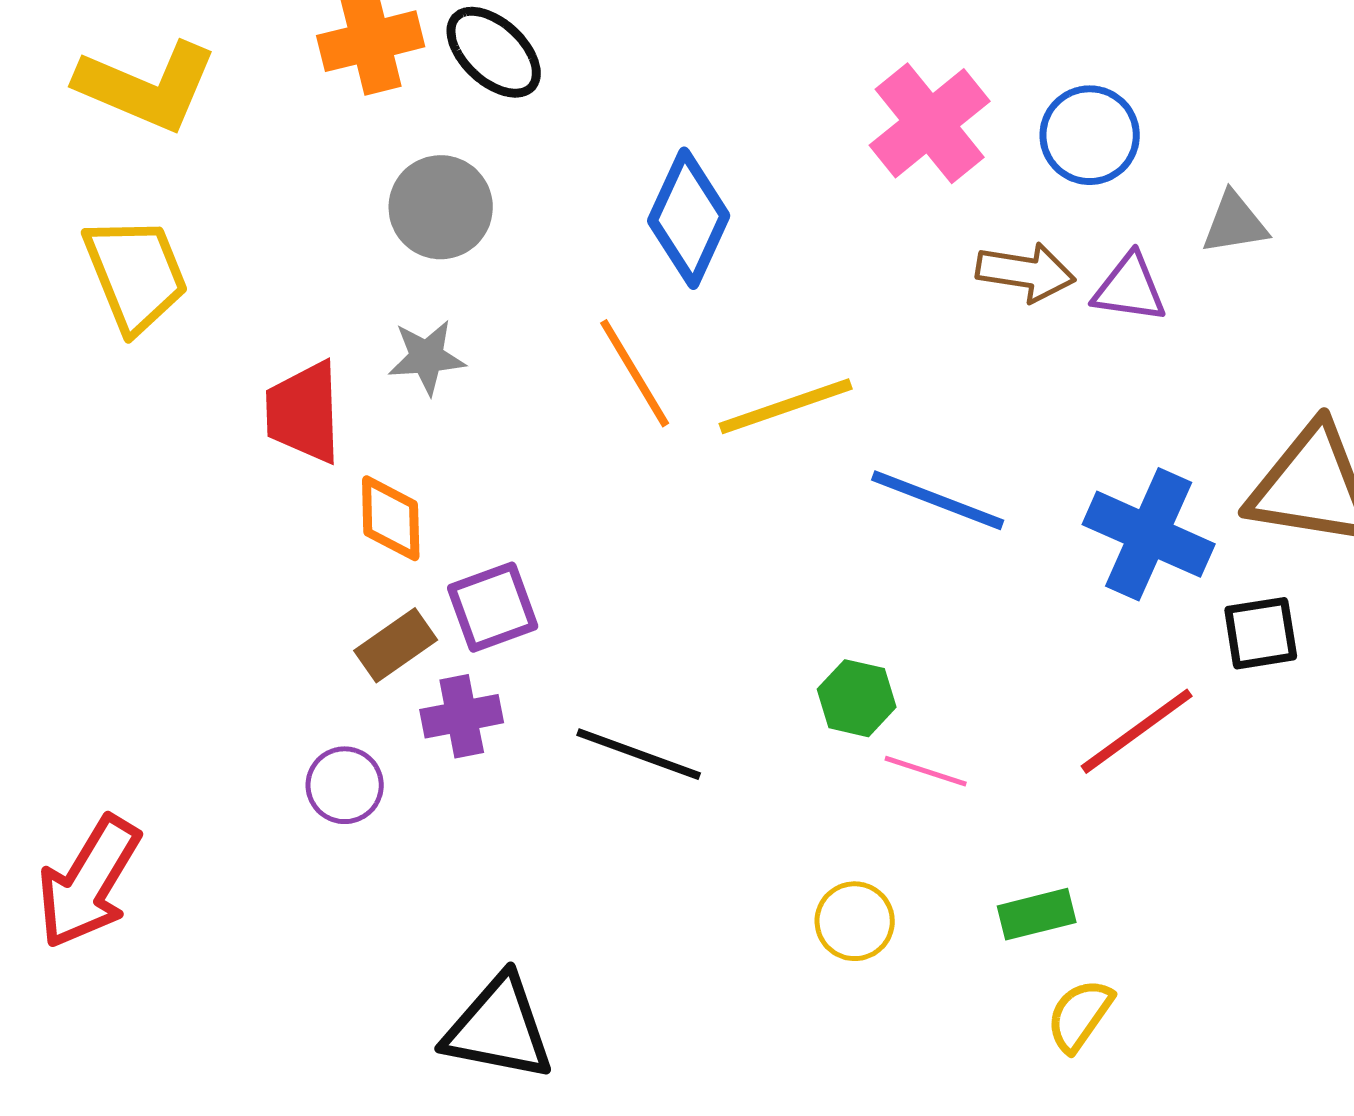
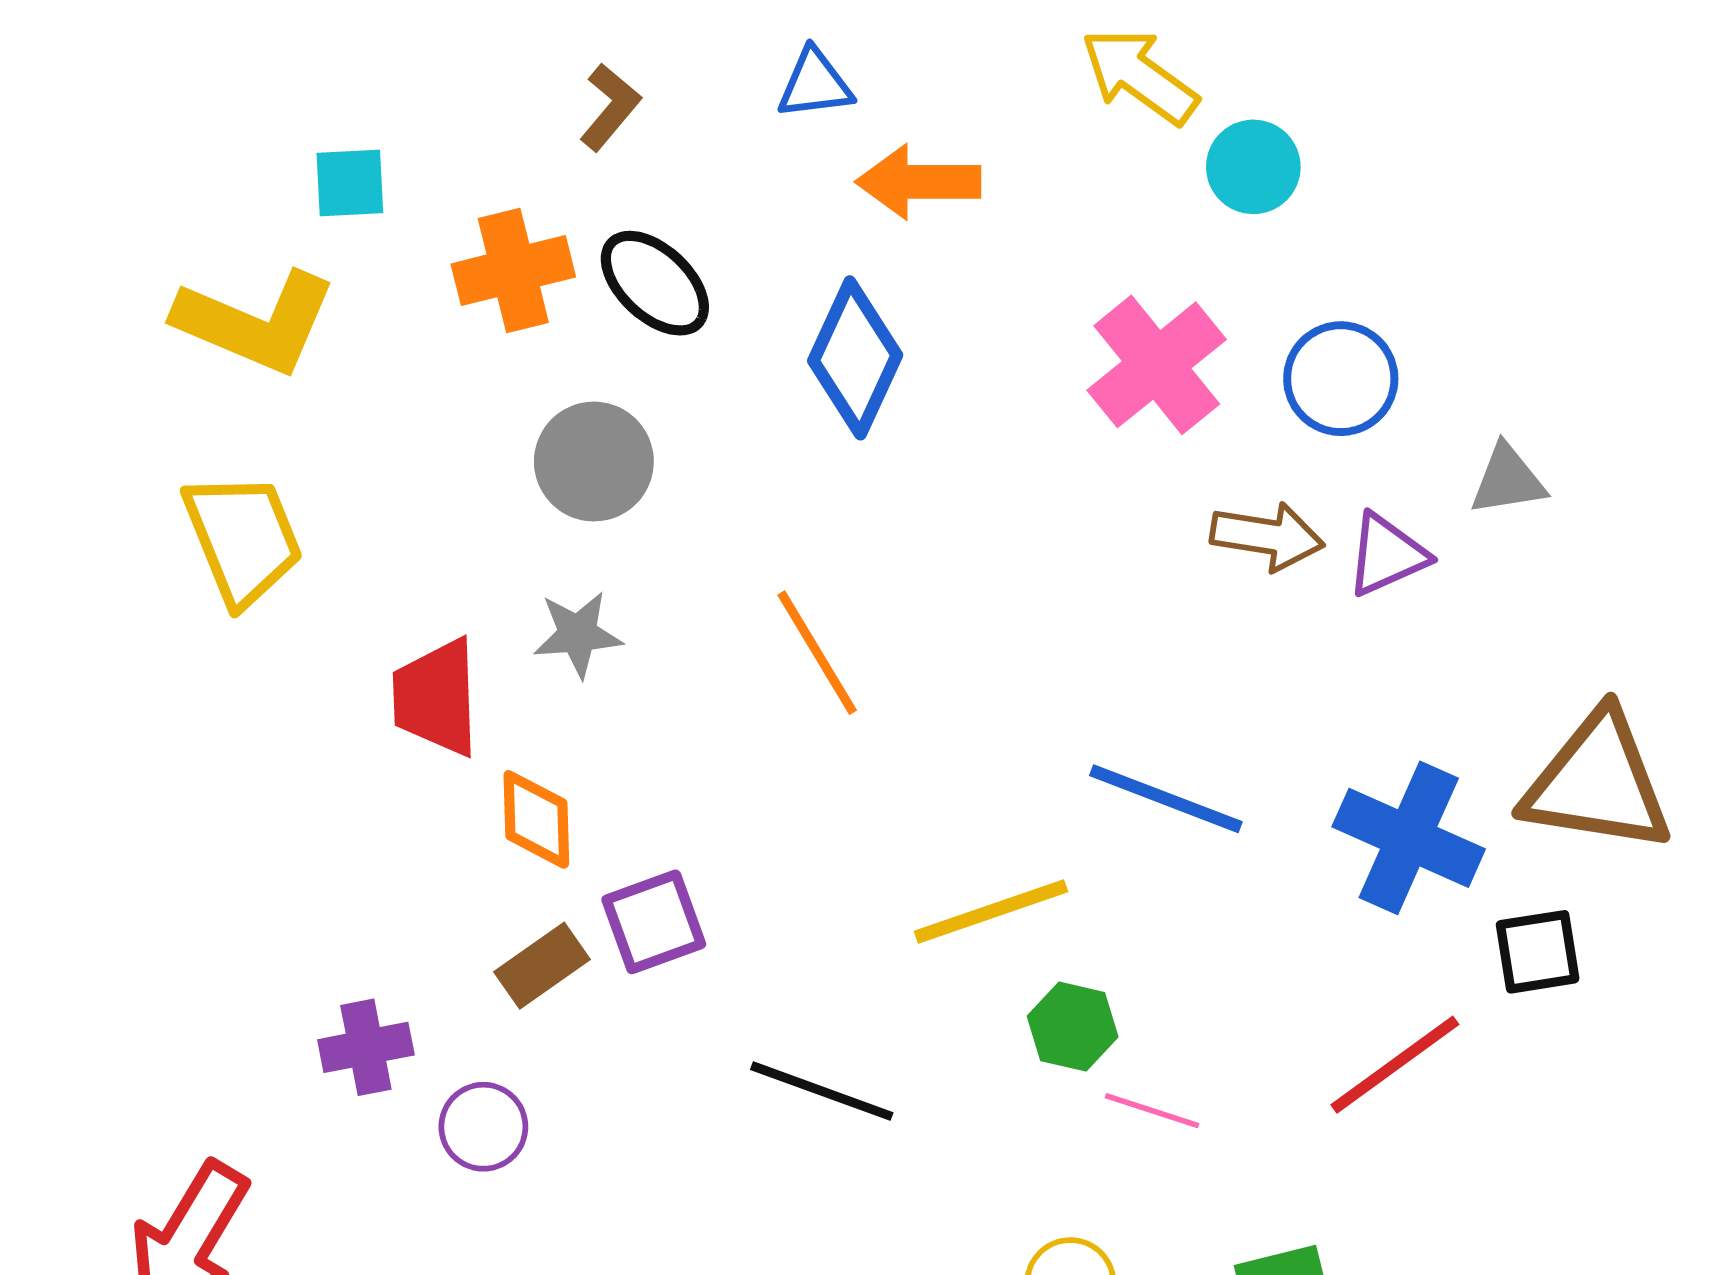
blue diamond: (689, 218) -> (855, 358), moved
purple triangle: (1130, 288) -> (1387, 555), turned -32
yellow line: (786, 406) -> (991, 912), moved
purple cross: (462, 716) -> (366, 1047), moved

